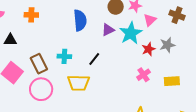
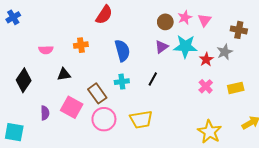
brown cross: (177, 15) -> (239, 30), moved
blue semicircle: (80, 20) -> (122, 51), moved
pink triangle: (150, 20) -> (205, 20), moved
cyan star: (131, 33) -> (185, 46), turned -30
yellow trapezoid: (78, 83) -> (141, 120), moved

